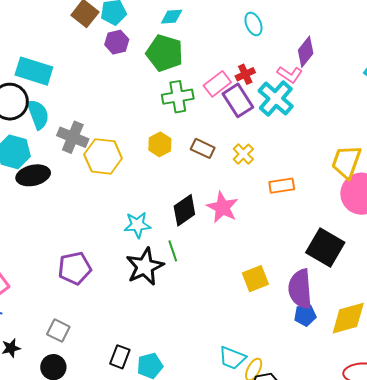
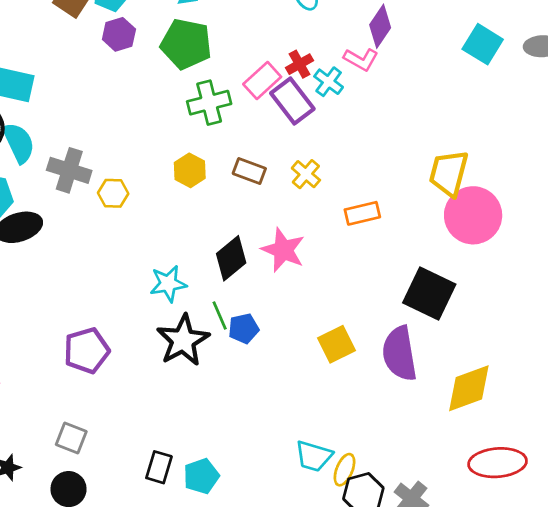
cyan cross: (276, 99) -> (329, 82), moved, size x0.6
yellow hexagon: (103, 156) -> (113, 193), size x0.6
blue pentagon: (305, 315) -> (244, 329), moved

